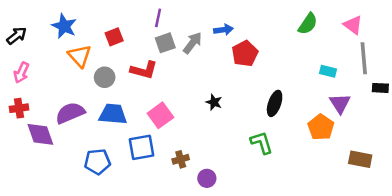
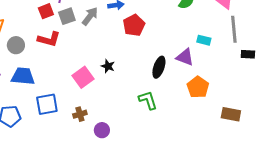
red square: (114, 37) -> (46, 11), moved
purple triangle: (340, 103) -> (185, 57), moved, turned -36
pink square: (160, 115) -> (83, 77), moved

